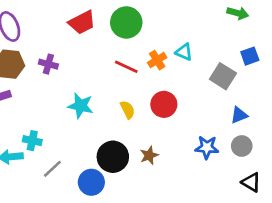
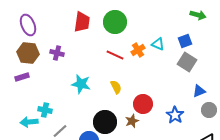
red trapezoid: (82, 22) -> (82, 22), turned -55
blue square: (250, 56) -> (185, 41), moved
red circle: (164, 104) -> (143, 104), moved
gray circle: (242, 146) -> (209, 110), moved
blue star: (207, 147) -> (175, 115), turned 30

